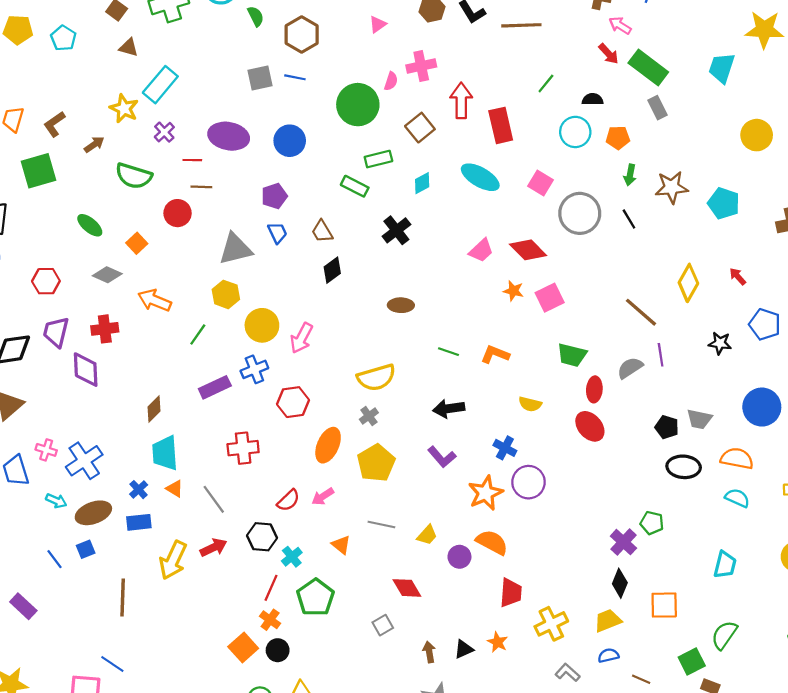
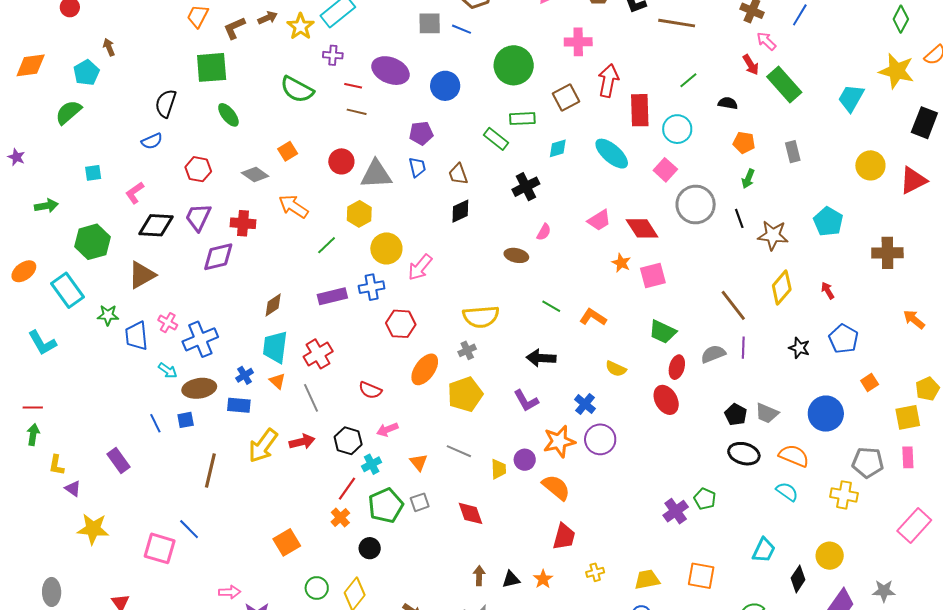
pink semicircle: (391, 81) -> (544, 232), moved
gray rectangle: (658, 108) -> (793, 152), moved
purple cross: (164, 132) -> (333, 55), turned 36
cyan circle: (575, 132) -> (677, 129), moved
brown arrow: (94, 144) -> (268, 18), moved
brown star: (672, 187) -> (773, 235), moved
red circle: (178, 213) -> (341, 161), moved
green ellipse: (90, 225) -> (228, 115), moved
purple diamond: (86, 370) -> (218, 257), turned 68
red cross: (243, 448) -> (318, 354), moved, turned -36
pink arrow: (323, 496) -> (387, 430), moved
red semicircle: (288, 500) -> (370, 390), moved, turned 55
yellow trapezoid: (427, 535) -> (498, 469), turned -55
purple circle: (459, 557) -> (525, 460), moved
black diamond: (620, 583) -> (798, 579), moved
yellow cross: (551, 624) -> (595, 572), size x0.6
gray square: (383, 625) -> (420, 502), moved
orange square: (243, 648) -> (287, 542), moved
black circle: (278, 650) -> (370, 548), moved

